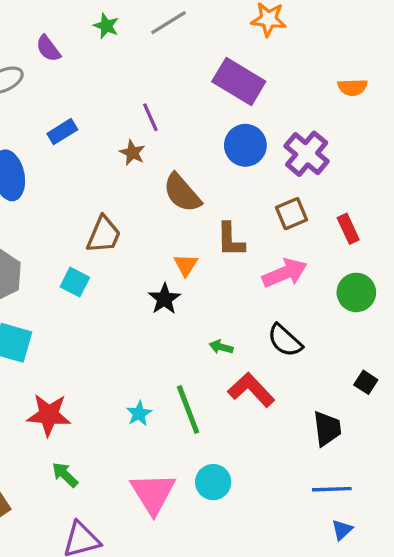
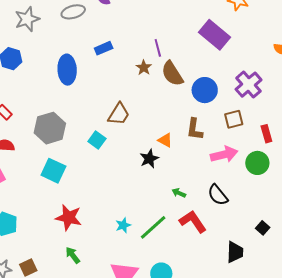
blue circle: (245, 145) -> (205, 90), moved
brown semicircle: (182, 193) -> (172, 74), moved
orange triangle: (186, 265) -> (165, 140), turned -42
green circle: (356, 292) -> (257, 163), moved
green line: (188, 409) -> (153, 227), turned 60

